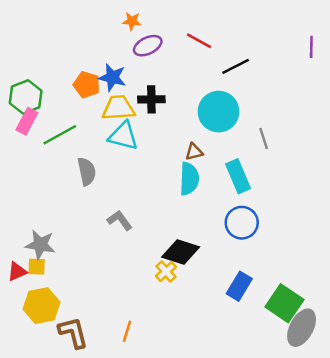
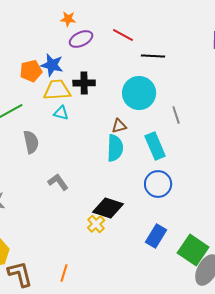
black line: (236, 66) -> (153, 56), turned 30
orange pentagon: (87, 85) -> (31, 71), turned -30
cyan triangle: (123, 136) -> (61, 113), size x0.6

